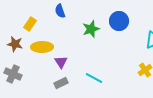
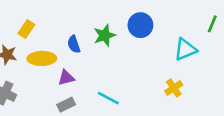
blue semicircle: (60, 11) -> (74, 44), moved
purple triangle: (61, 62) -> (66, 78), turned 48

